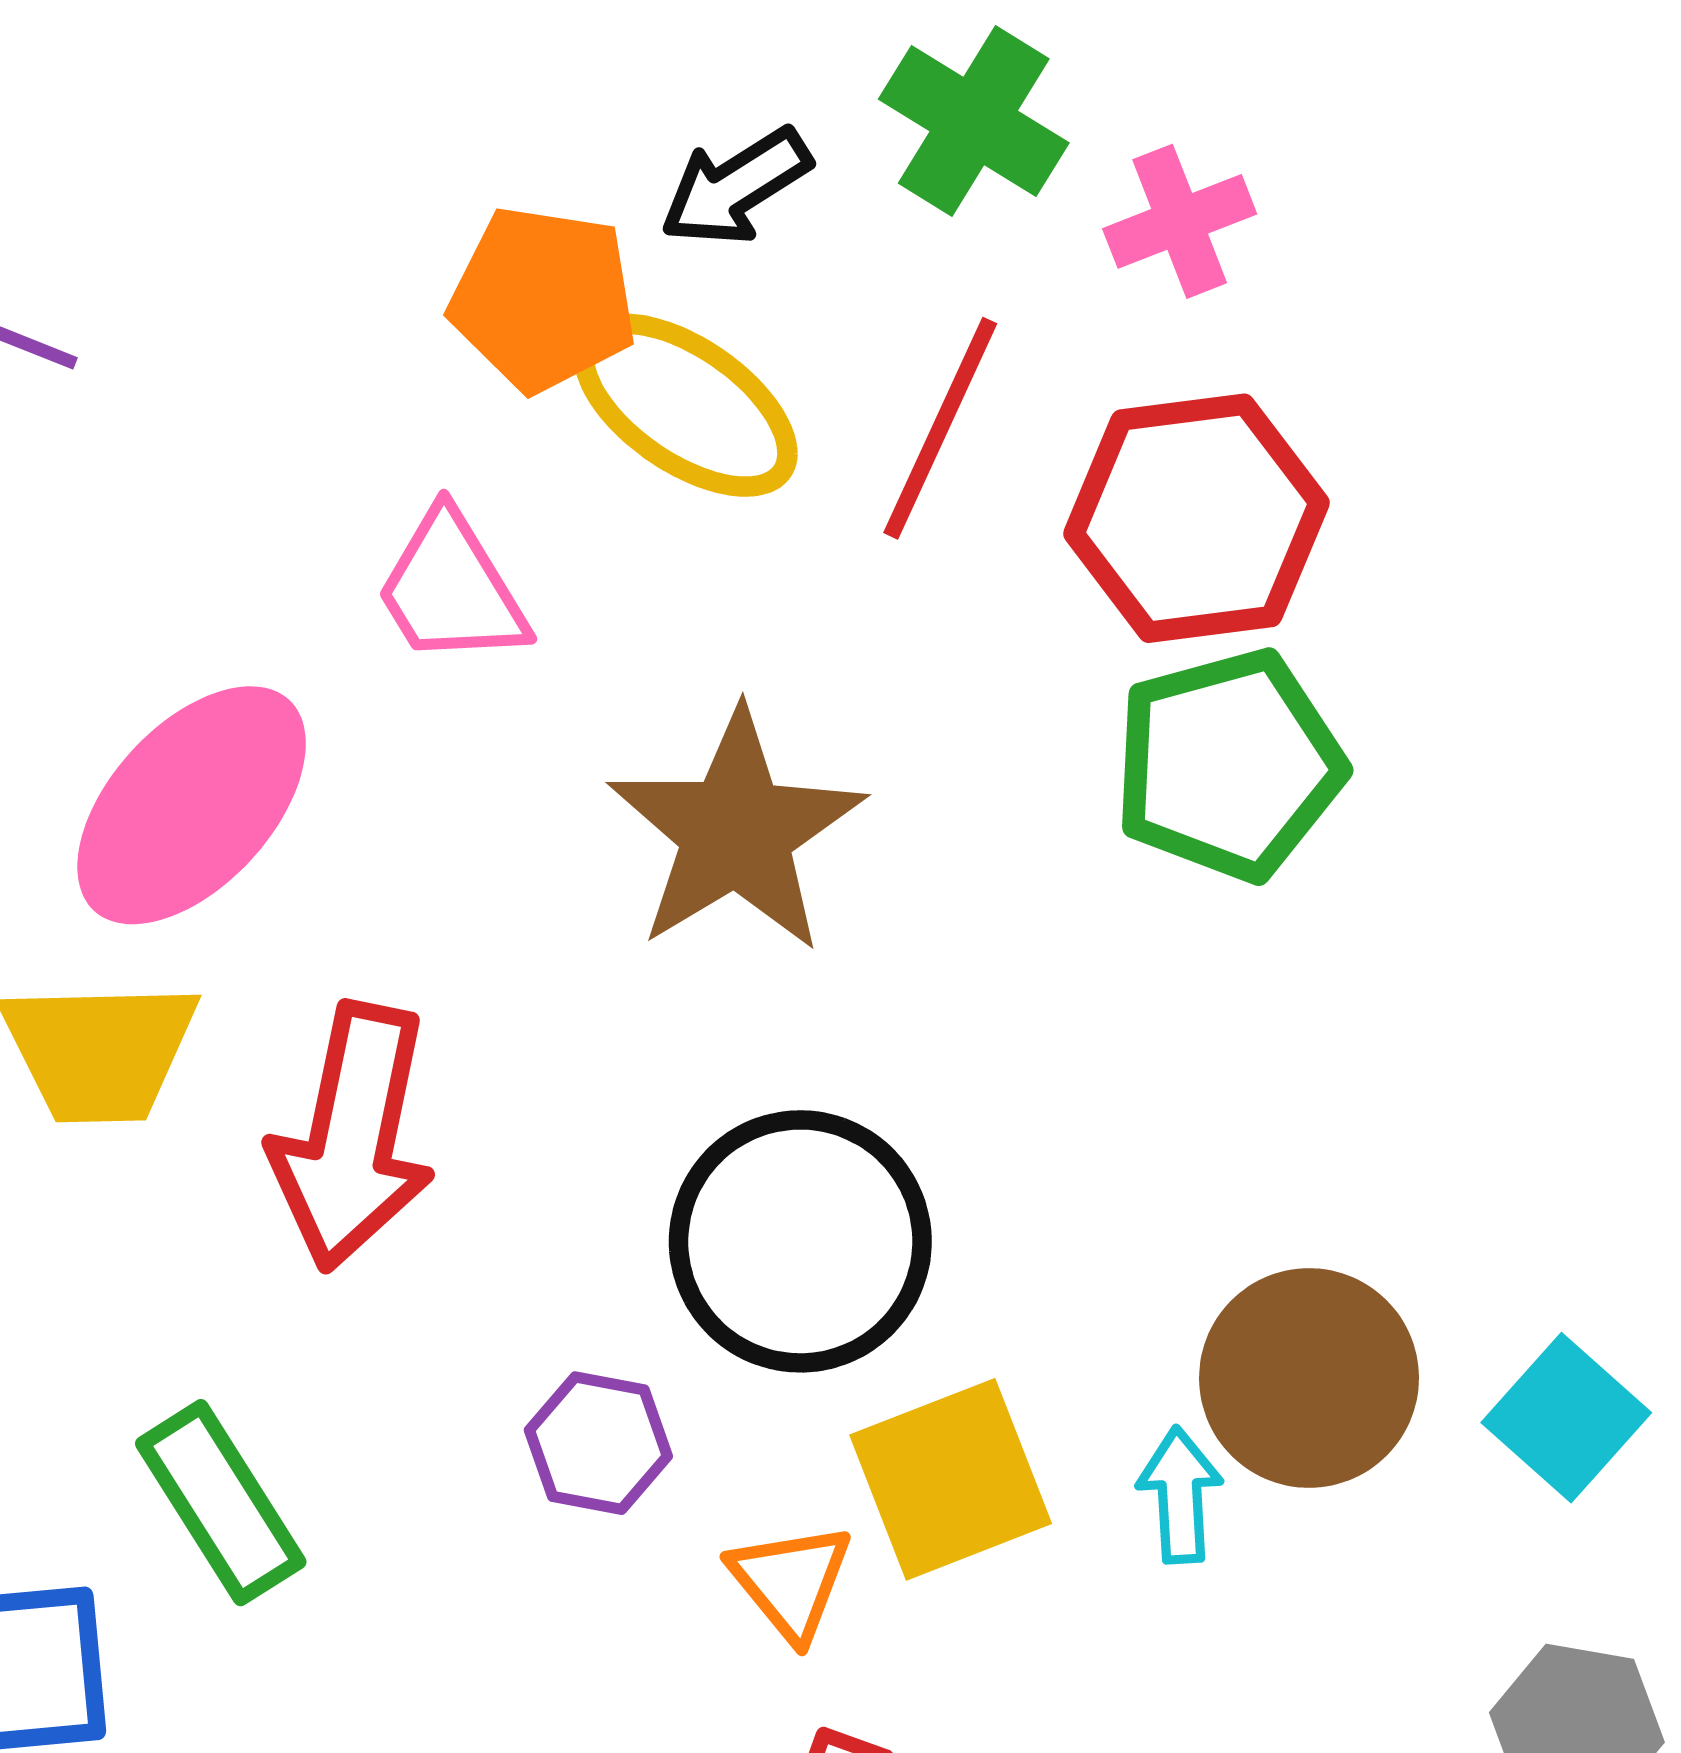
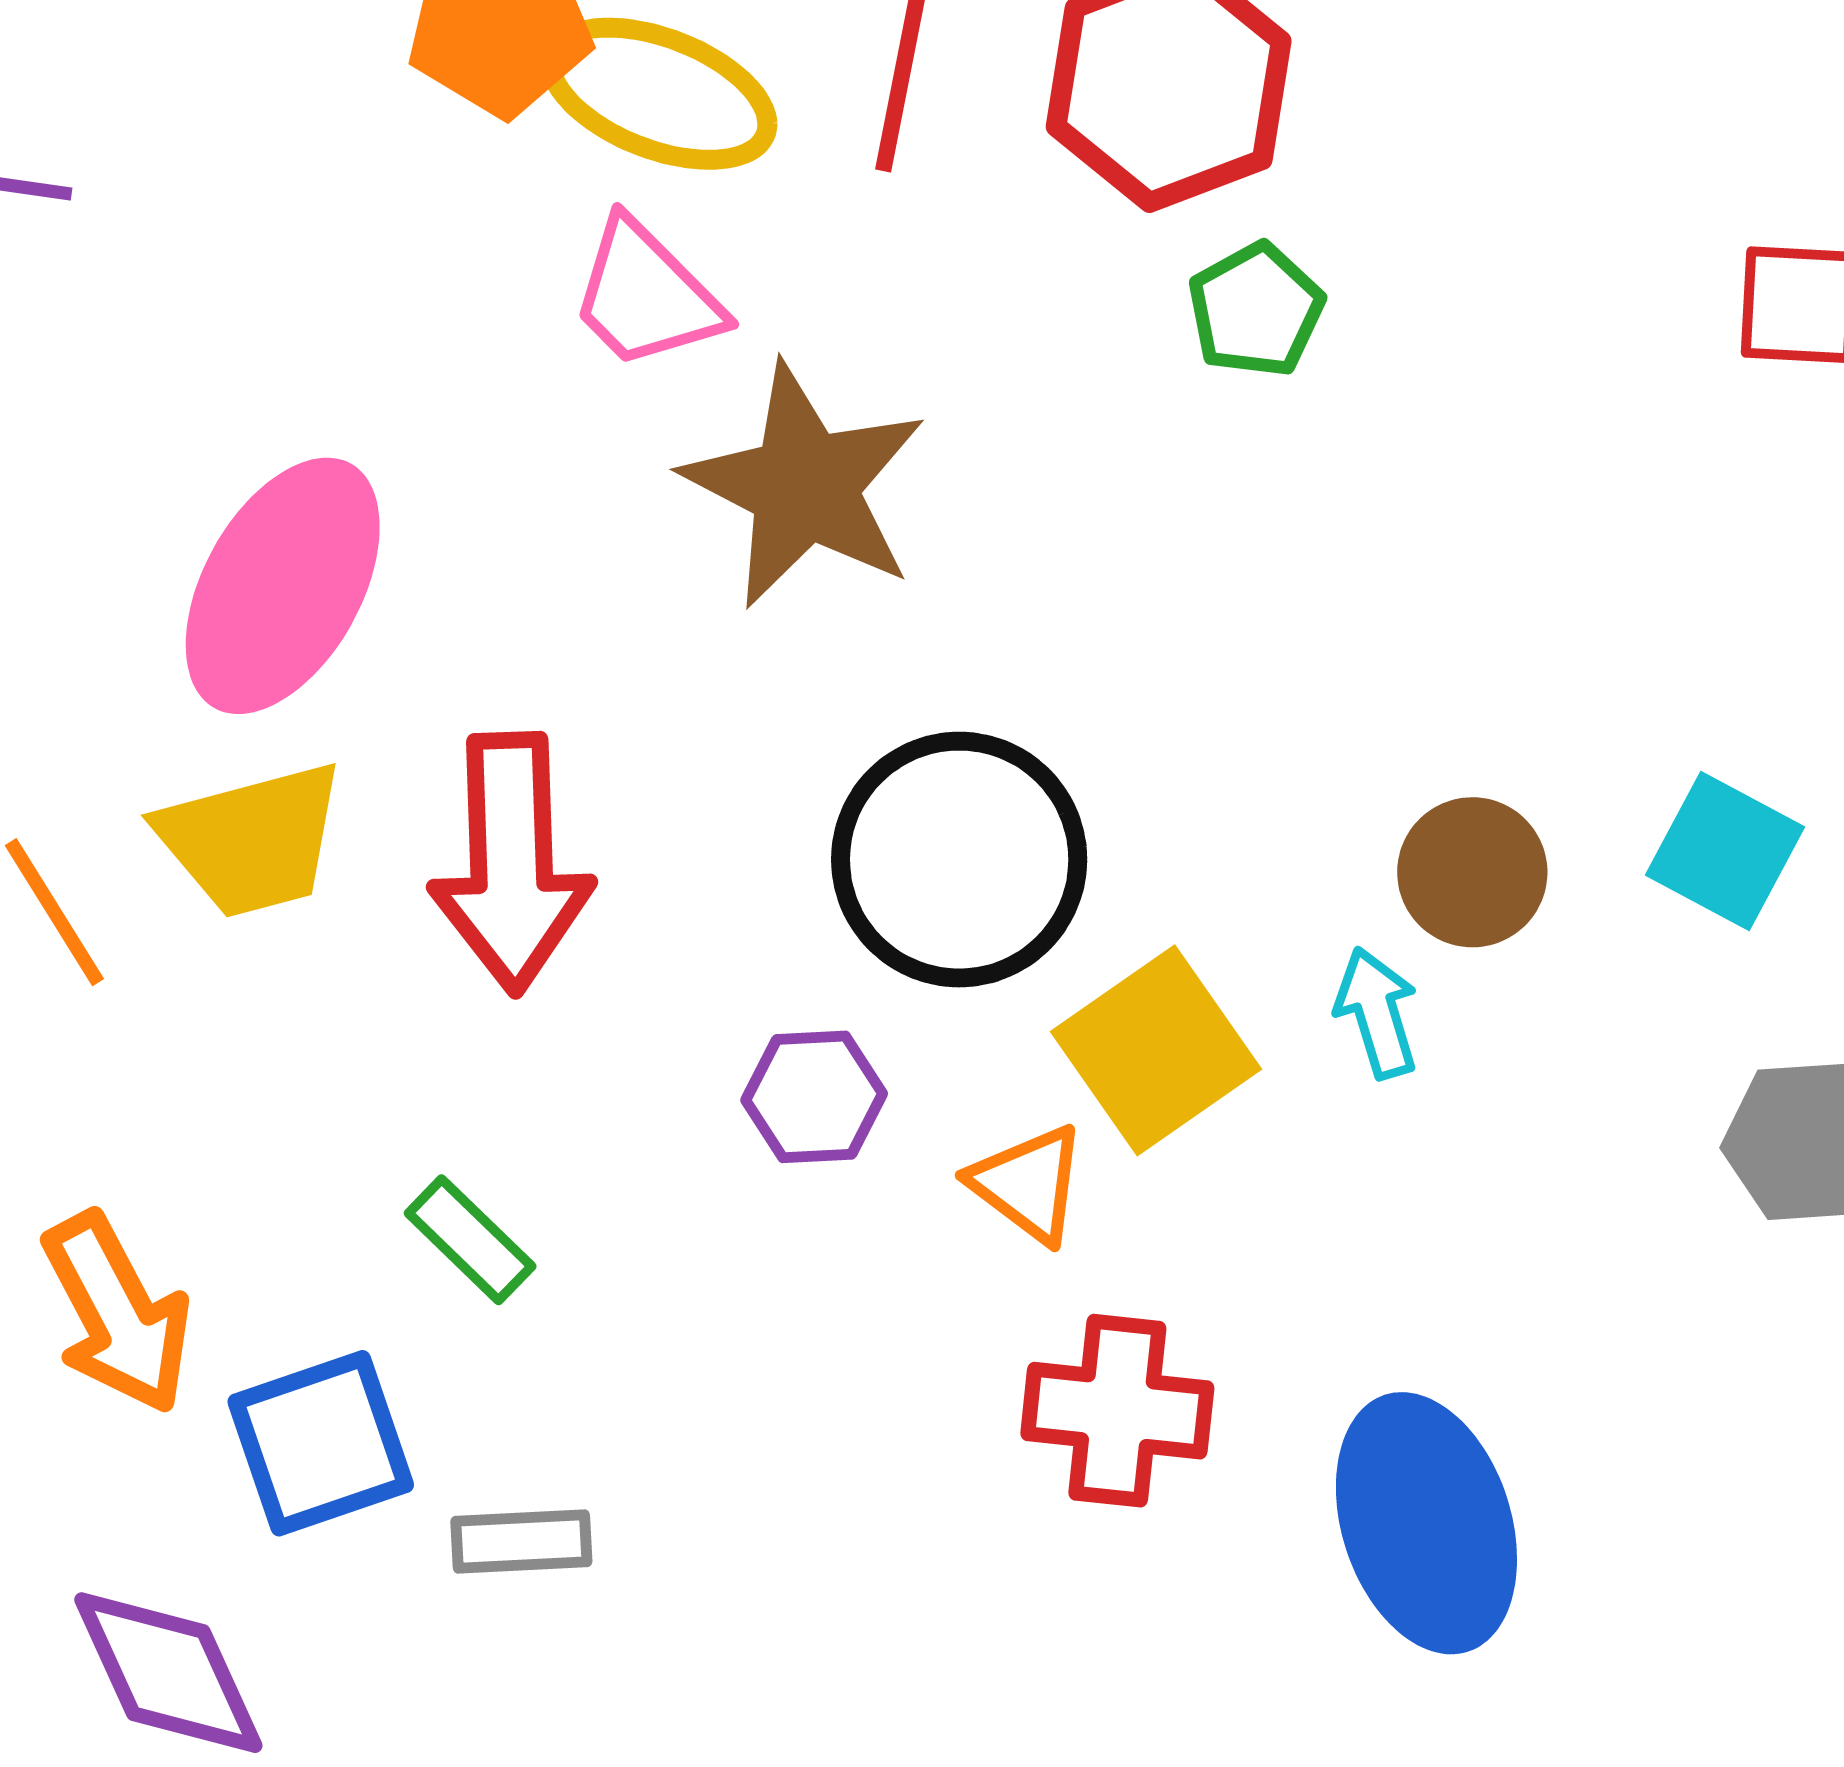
pink trapezoid: (451, 589) -> (646, 295), moved
green pentagon: (1229, 765) -> (1256, 310), size x0.6
brown circle: (1309, 1378) -> (1472, 872), size x0.7
green rectangle: (221, 1503) -> (470, 1240), size x0.7

